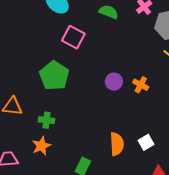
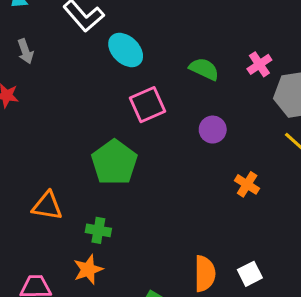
pink square: (73, 37) -> (148, 105), turned 35
purple circle: (114, 82) -> (213, 130), moved

